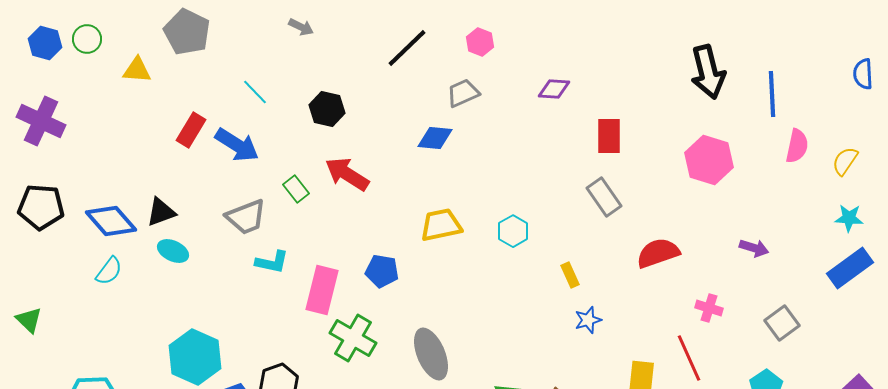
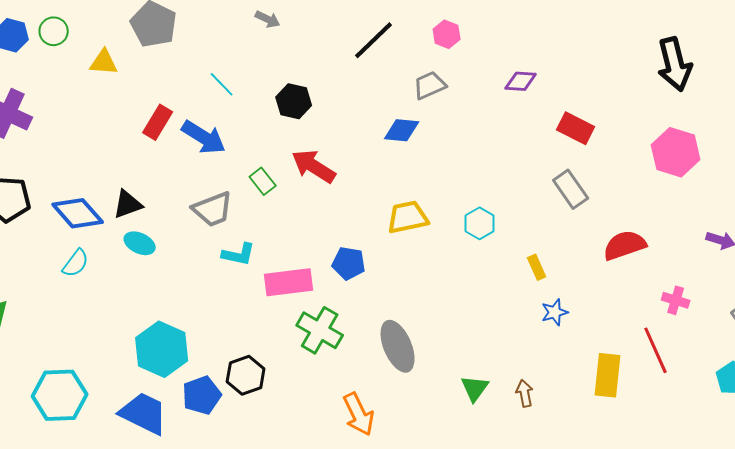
red rectangle: (609, 136) -> (576, 128), turned -63
pink rectangle: (322, 290) -> (289, 282), turned 69

